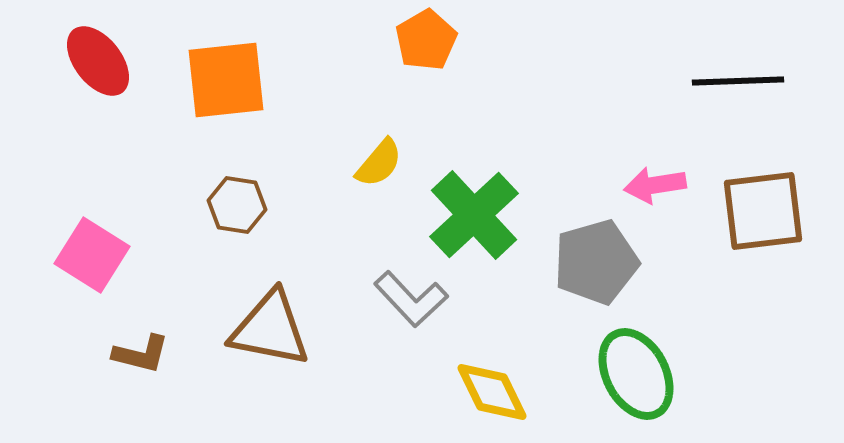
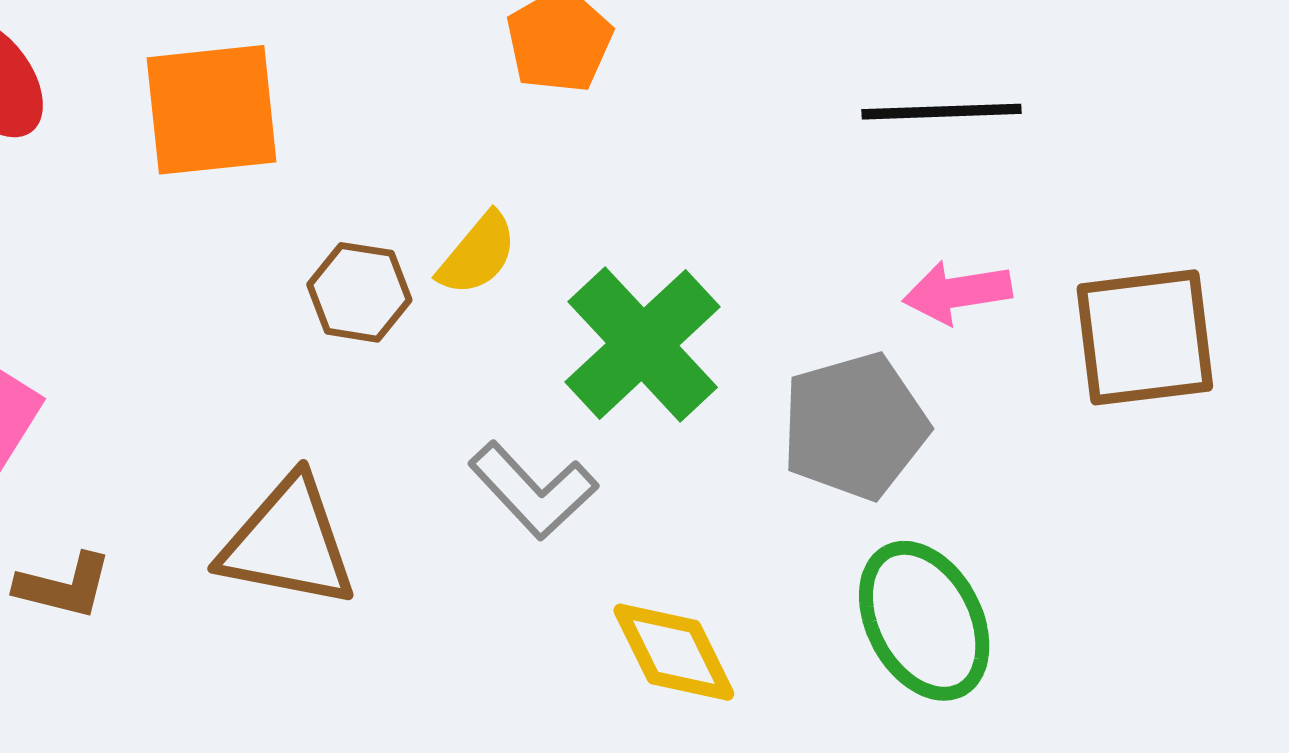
black line: (738, 81) -> (942, 112), moved
brown hexagon: (237, 205) -> (359, 292), moved

